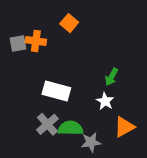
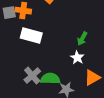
white rectangle: (56, 91) -> (31, 36), moved

